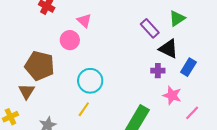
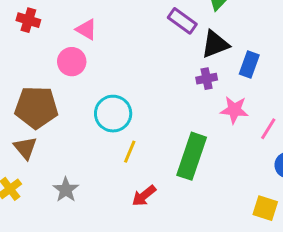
black triangle: (168, 49) -> (215, 44), turned -35
yellow line: (84, 109) -> (130, 152), moved

